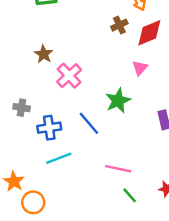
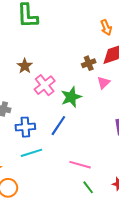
brown cross: (119, 25) -> (89, 63), moved
green star: (118, 101) -> (71, 97), moved
blue line: (89, 123) -> (58, 126), turned 70

